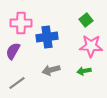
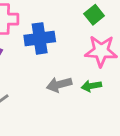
gray arrow: (51, 70) -> (59, 85), moved

